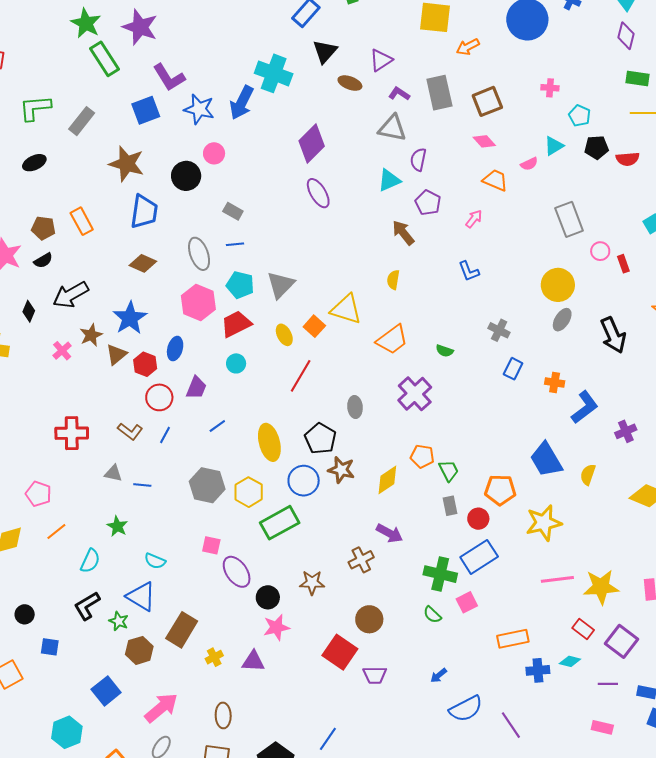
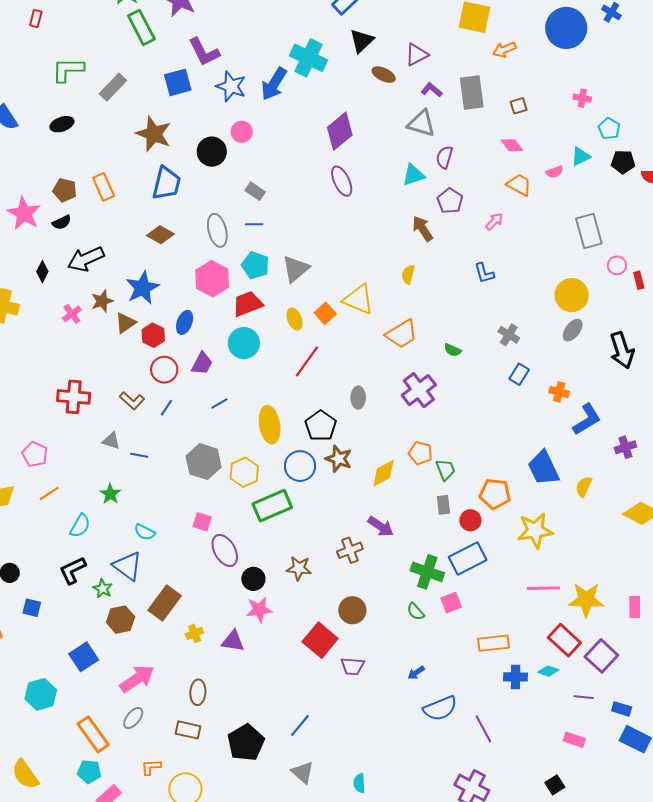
brown square: (487, 101) -> (519, 106), size x0.6
cyan circle: (236, 363) -> (244, 343), size x1.6
red rectangle: (583, 629) -> (564, 640), size x1.5

